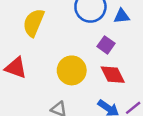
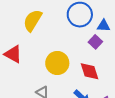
purple square: (106, 45) -> (95, 42), moved

